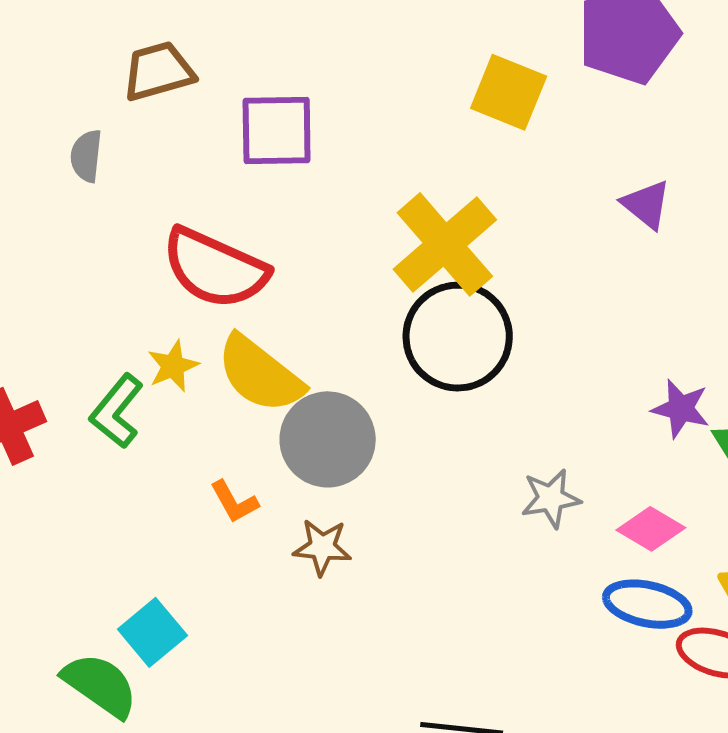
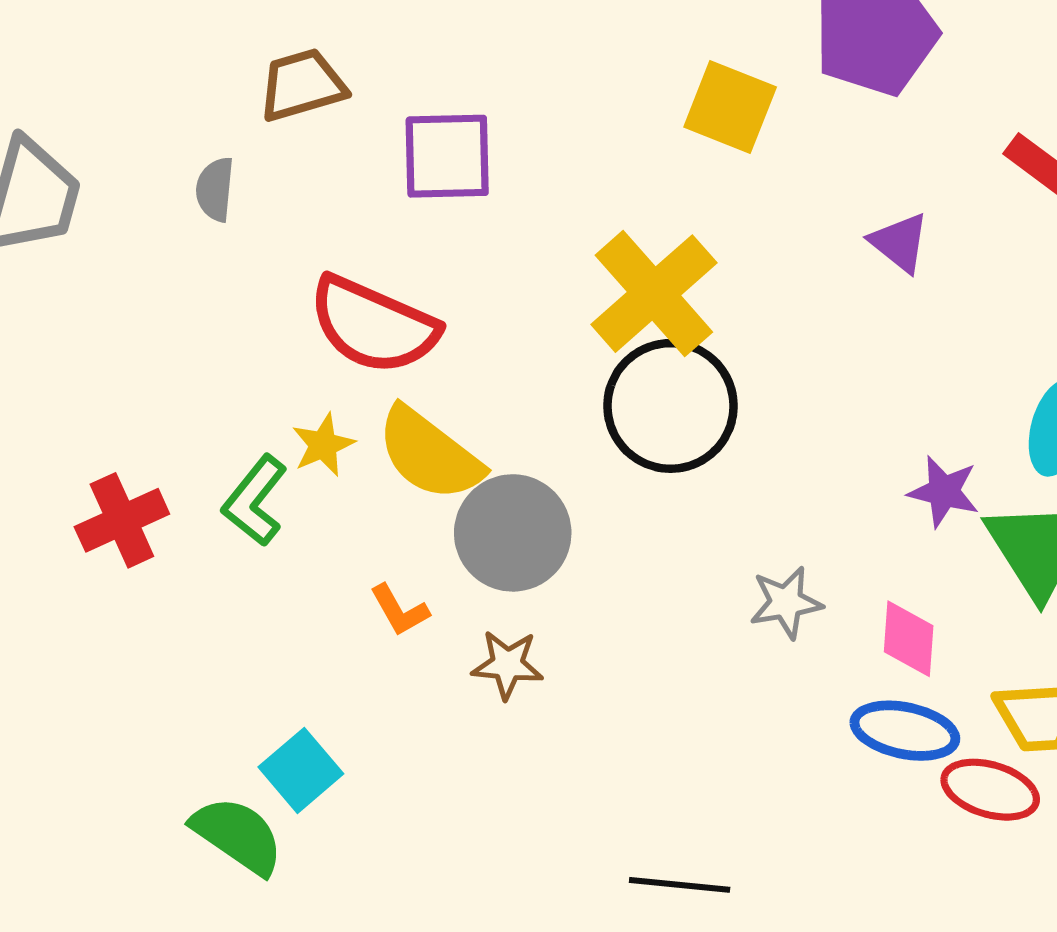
pink diamond: (651, 529) -> (909, 639), turned 64

